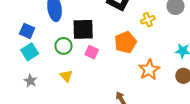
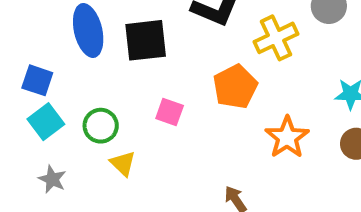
yellow cross: (148, 20) -> (276, 38), size x1.5
black square: (83, 29) -> (146, 40), moved
green circle: (64, 46) -> (101, 126), moved

